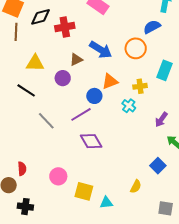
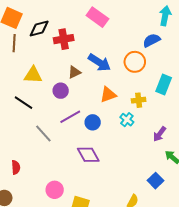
blue circle: (94, 96) -> (93, 122), moved
purple line: (81, 114) -> (70, 117), moved
red semicircle: (22, 169) -> (16, 167), moved

